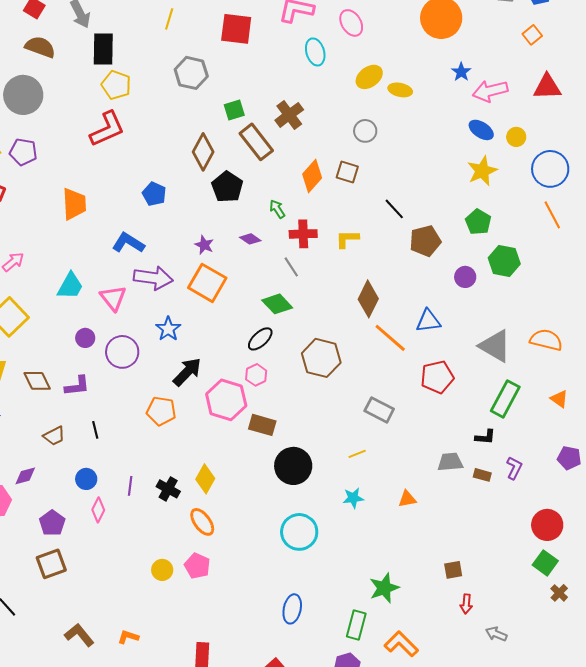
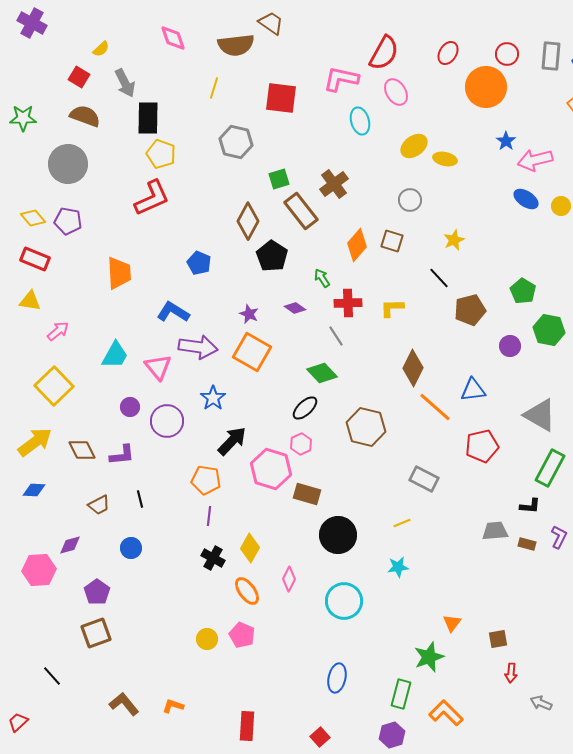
yellow star: (482, 171) -> (454, 240), moved, size x0.7
purple line: (130, 486) -> (209, 516), moved
orange triangle: (407, 499) -> (452, 623), moved, turned -42
pink diamond: (98, 510) -> (289, 579), moved

